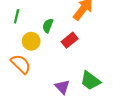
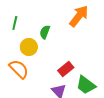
red rectangle: (70, 40) -> (66, 69), moved

